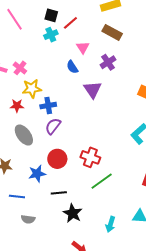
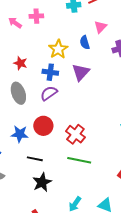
pink cross: (20, 68) -> (36, 16), moved, turned 32
yellow star: (32, 89) -> (58, 49), moved, turned 30
purple triangle: (92, 90) -> (81, 72), moved
green line: (102, 181) -> (79, 160), turned 30

